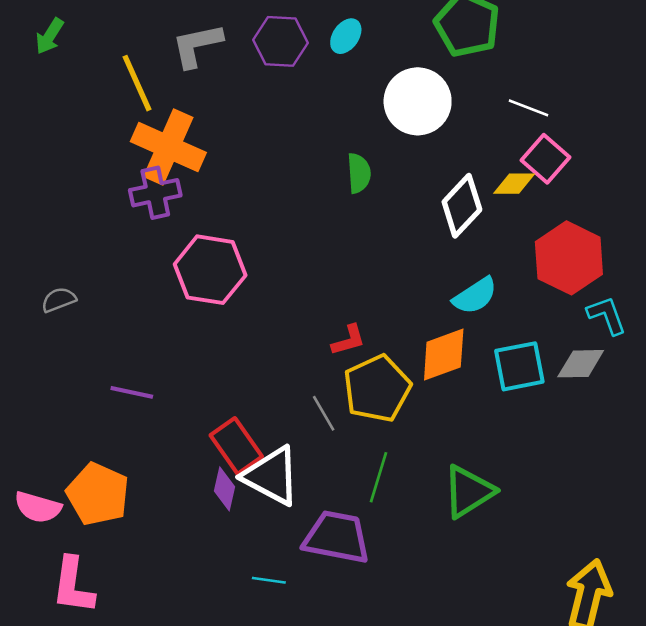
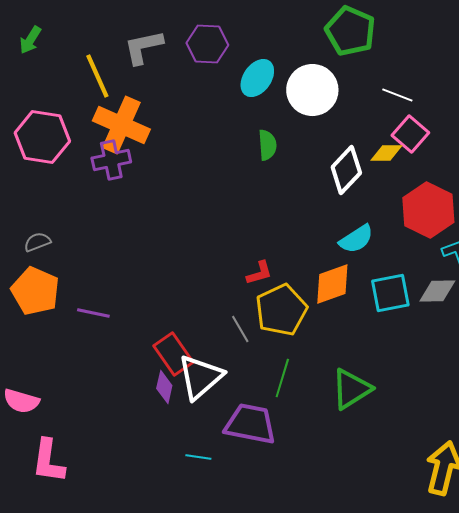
cyan ellipse: (346, 36) -> (257, 78), moved, size x1.4
pink hexagon: (210, 270) -> (42, 137), moved
white triangle: (271, 476) -> (200, 377), turned 51
orange pentagon: (98, 494) -> (35, 291), moved

